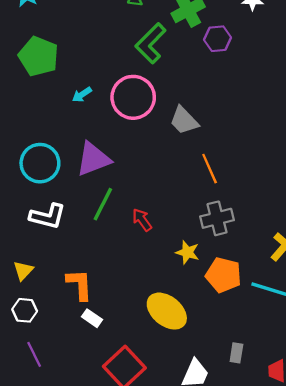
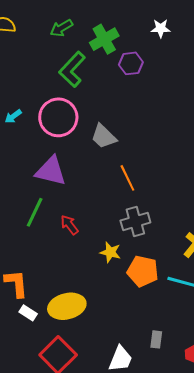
purple triangle: (93, 159) -> (51, 171), moved, turned 36
yellow ellipse: (167, 311) -> (67, 306), moved, turned -51

